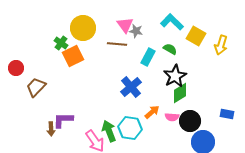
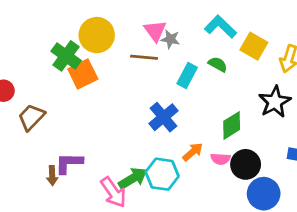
green cross: (61, 43) -> (66, 56), size x1.5
black star: (175, 76) -> (275, 102), moved
green arrow: (109, 131) -> (133, 178), turned 80

